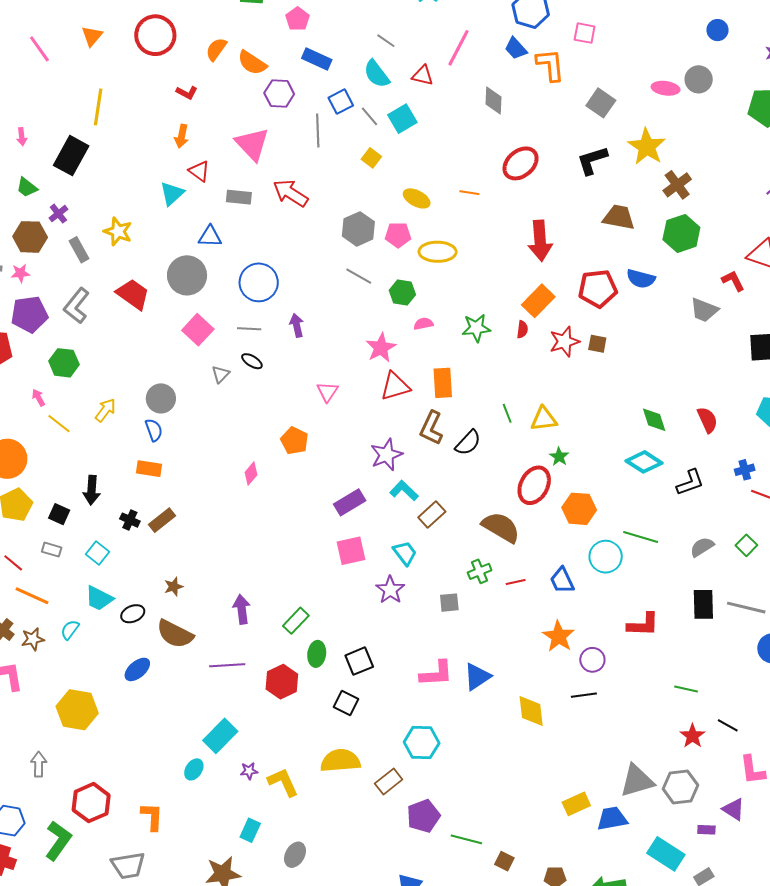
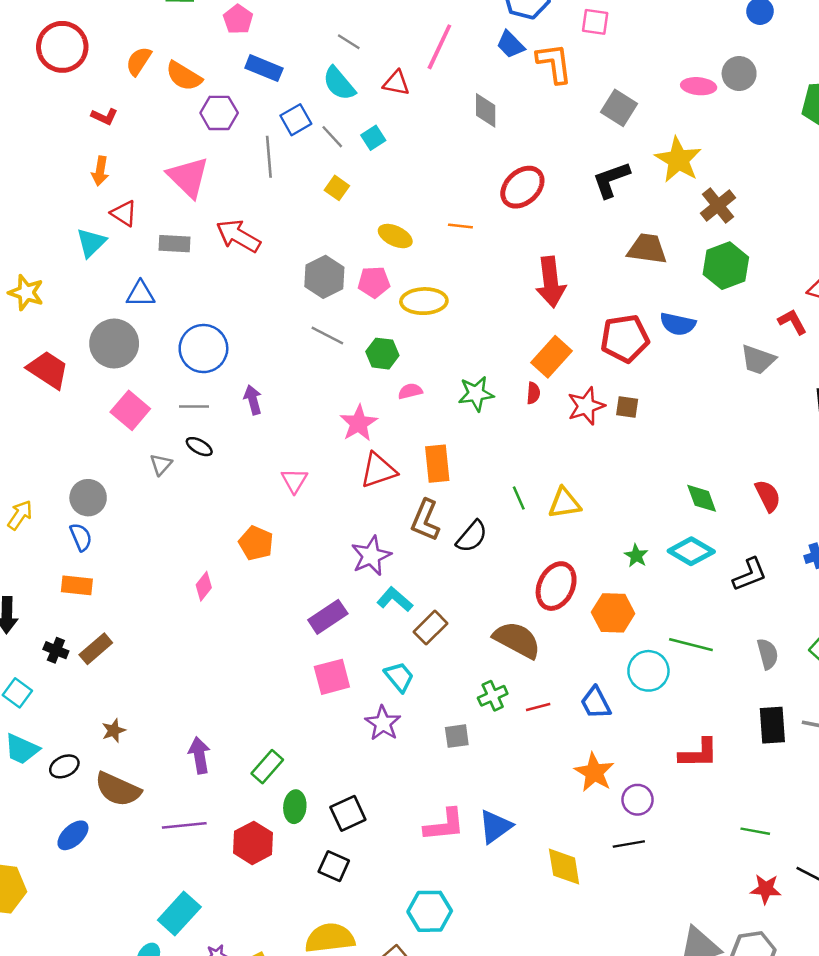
cyan square: (402, 119) -> (373, 138), size x0.7
green star: (559, 457) -> (636, 556), moved
gray semicircle: (702, 547) -> (768, 654), turned 110
red star: (692, 736) -> (766, 889), turned -30

